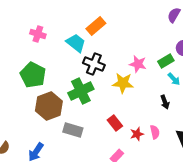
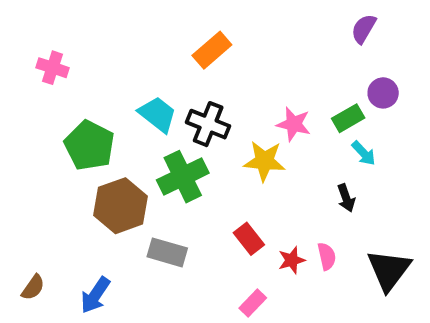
pink cross: (38, 34) -> (52, 68), moved
cyan trapezoid: (76, 43) -> (158, 114), moved

